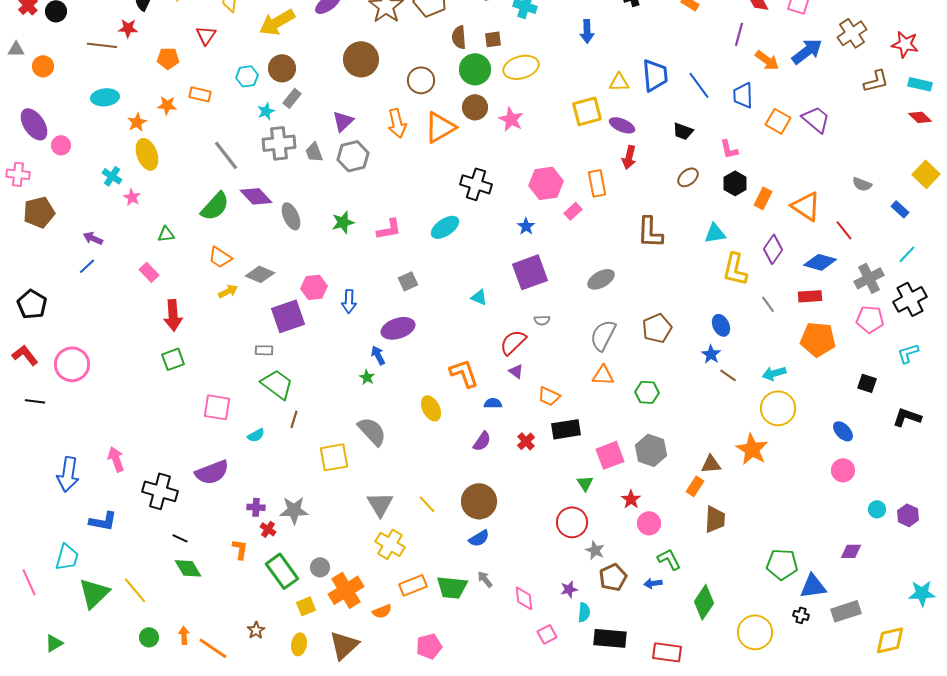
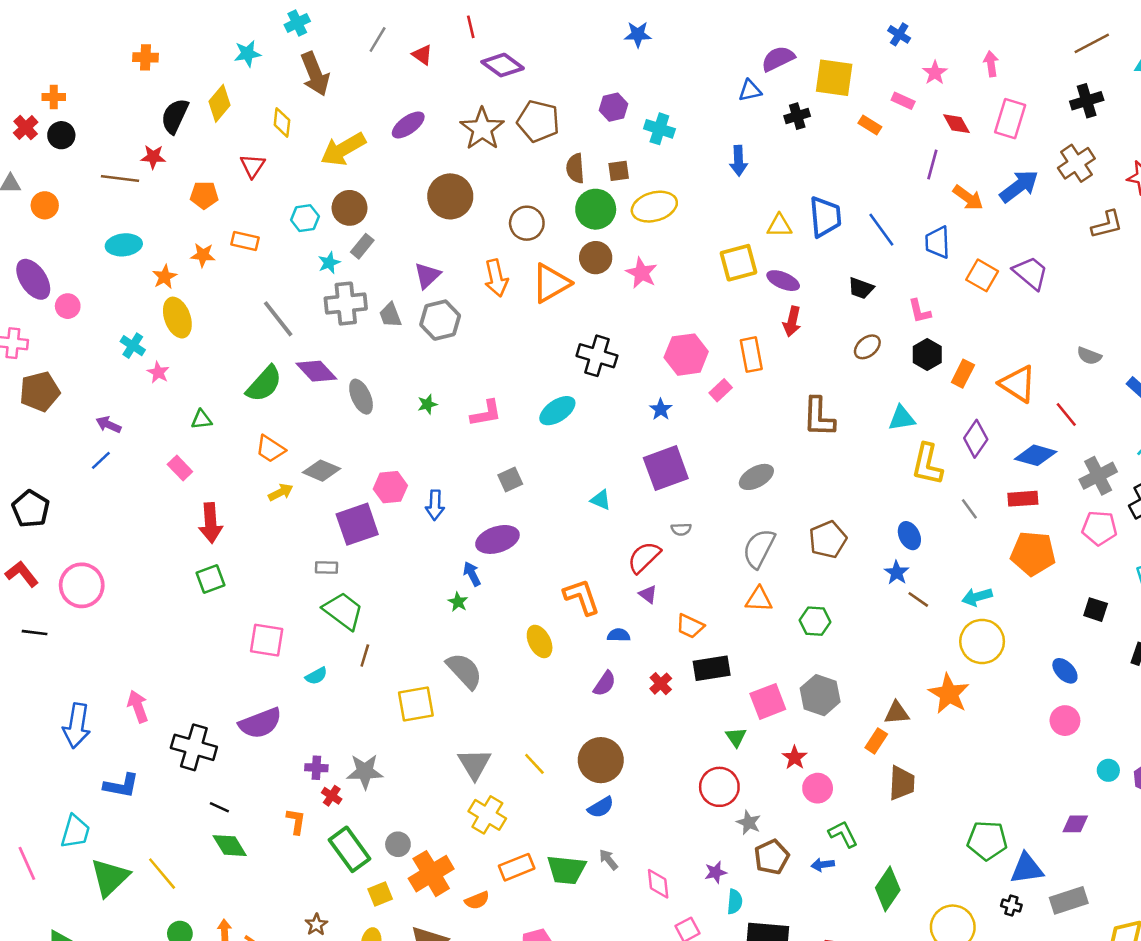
green star: (343, 222) -> (427, 404), size x0.7

